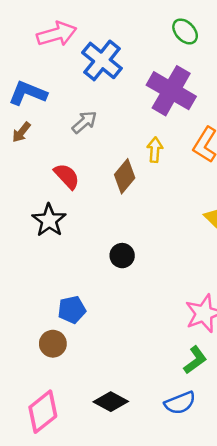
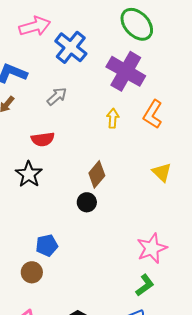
green ellipse: (185, 31) -> (137, 24), size x1.6
red semicircle: (67, 176) -> (43, 139), turned 125
brown diamond: (125, 176) -> (97, 174), moved

